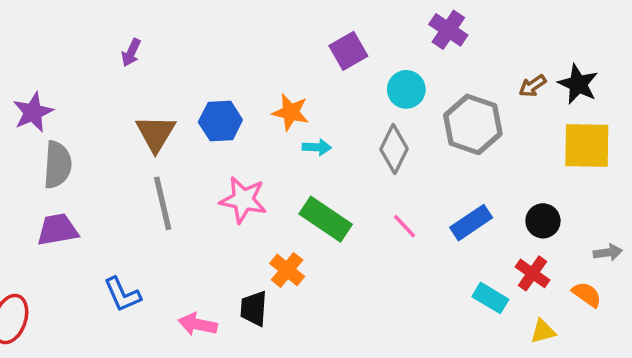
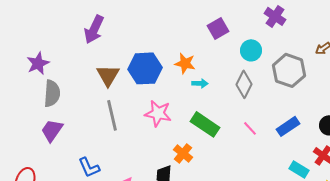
purple arrow: (131, 53) -> (94, 29), size x1.8
blue hexagon: (220, 121) -> (145, 68), size x1.4
purple trapezoid: (57, 230) -> (52, 130), turned -45

